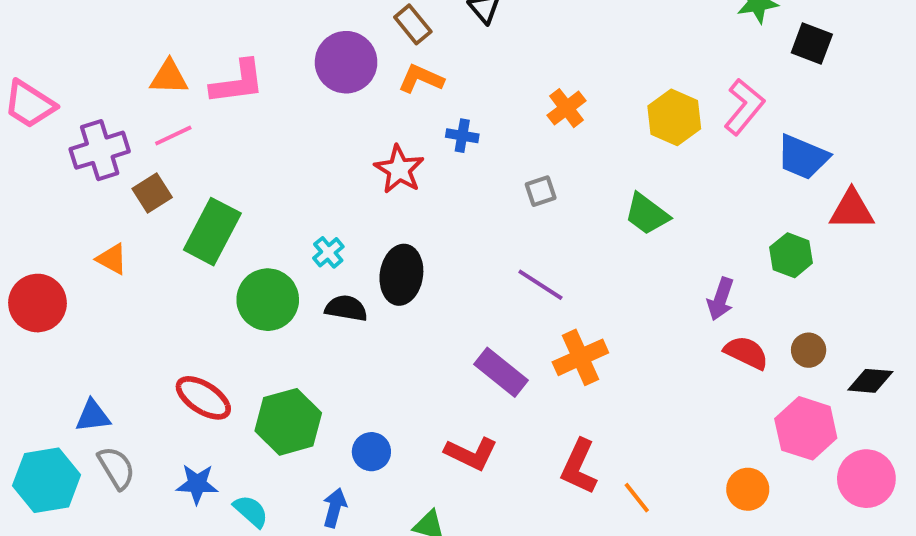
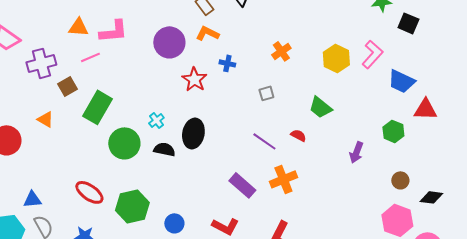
purple circle: (346, 62) -> (169, 42), moved
pink line: (173, 136) -> (90, 57), moved
red semicircle: (746, 353) -> (298, 135), moved, size x0.7

